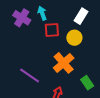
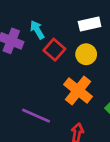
white rectangle: (81, 16) -> (90, 24), turned 56
red square: (52, 30) -> (54, 50), turned -35

